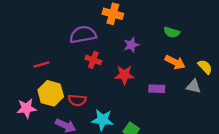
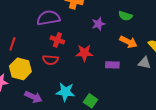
purple star: (131, 45) -> (98, 24), moved
red line: (41, 65) -> (12, 44), turned -56
red semicircle: (77, 100) -> (50, 60), moved

